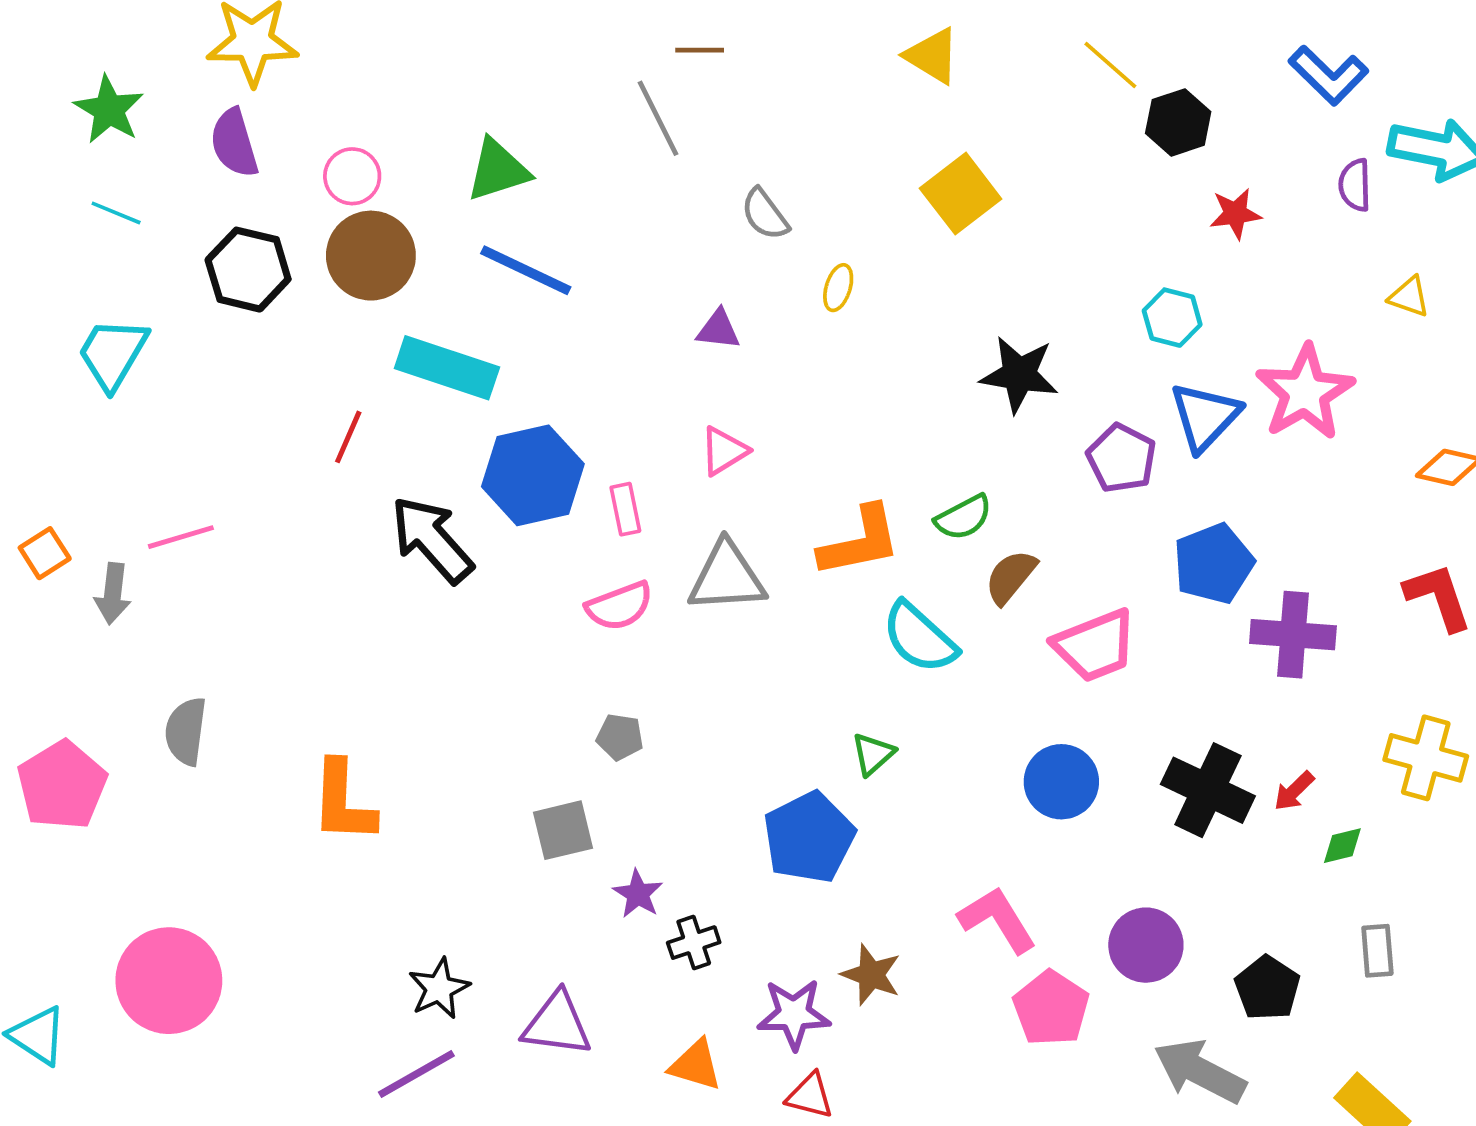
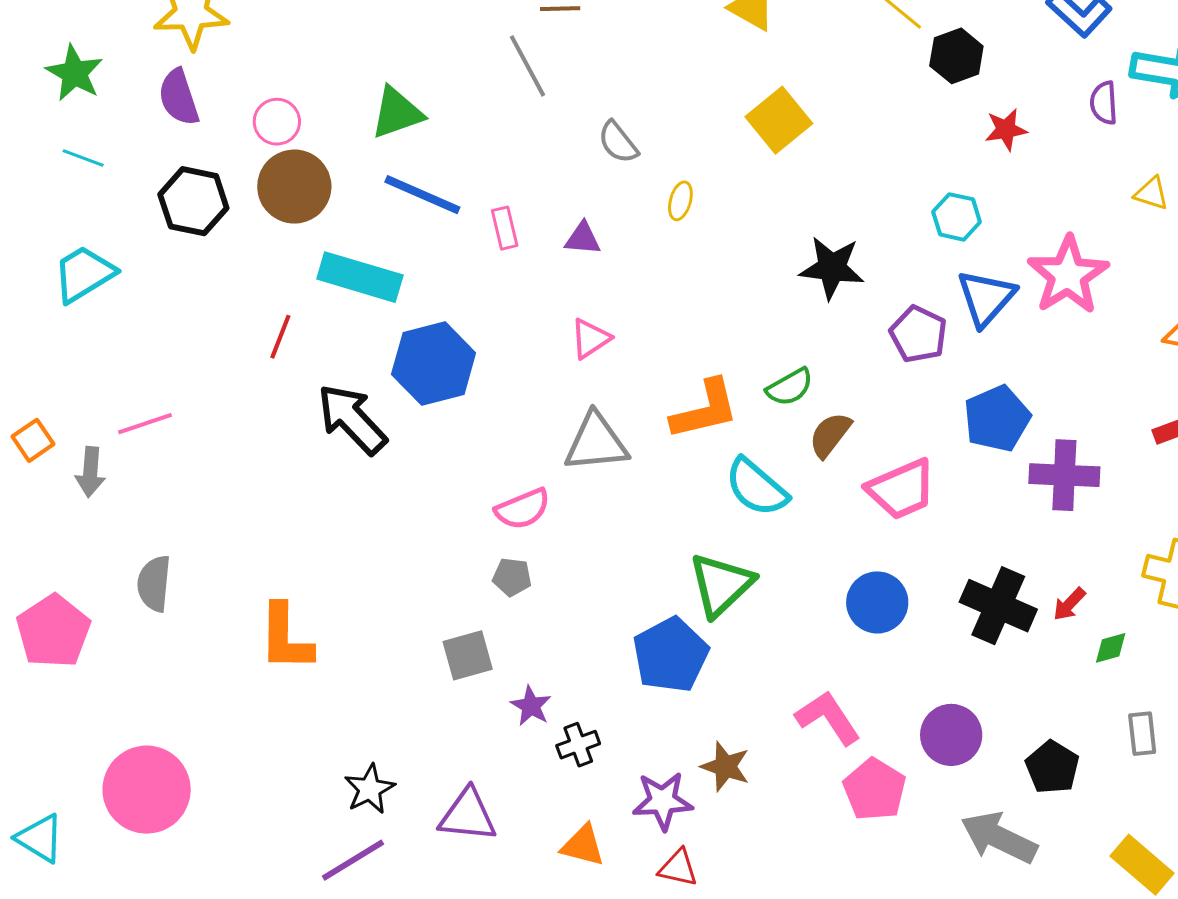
cyan trapezoid: (113, 354) -> (84, 274), turned 30
pink rectangle: (625, 509) -> (505, 228), moved
pink semicircle: (619, 606) -> (523, 509), moved
green triangle: (873, 754) -> (721, 585), size x1.8

